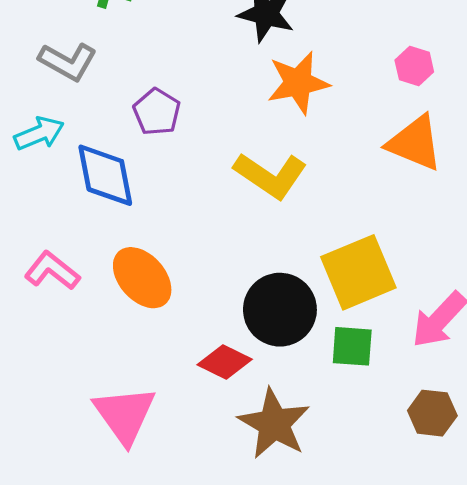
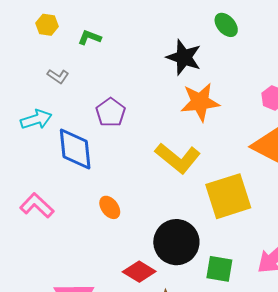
gray L-shape: (68, 62) -> (58, 76), size x0.6
yellow square: (358, 272) -> (228, 196), moved
orange ellipse: (142, 278) -> (110, 207), moved, size x0.6

